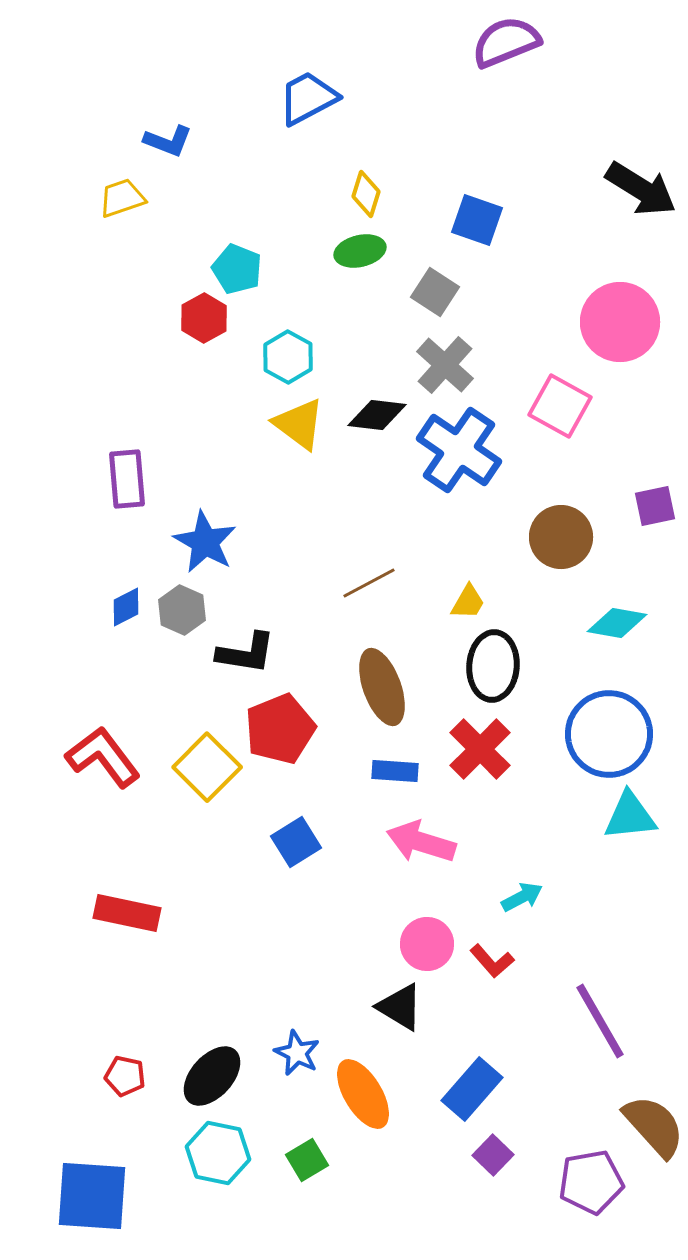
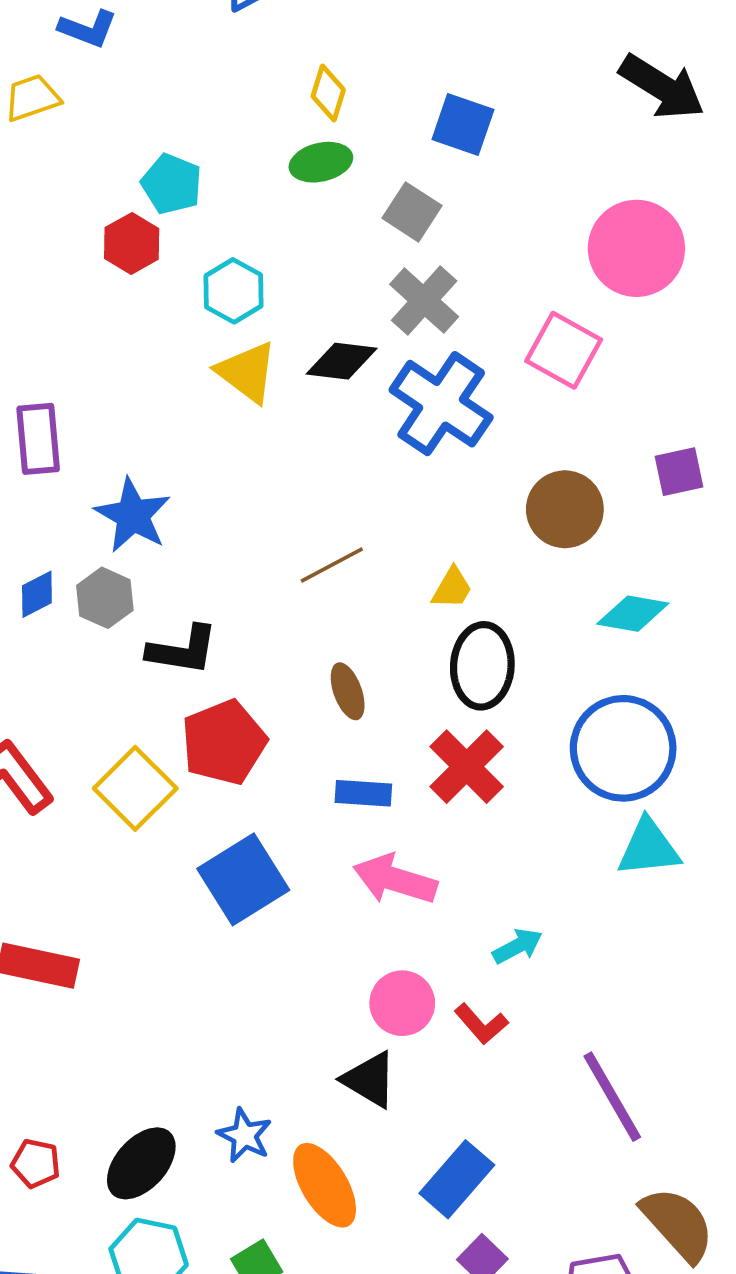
brown ellipse: (382, 687) -> (348, 691), size x0.6
blue square: (296, 842) -> (243, 879), size x1.5

